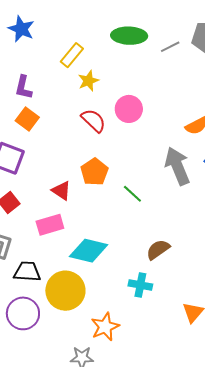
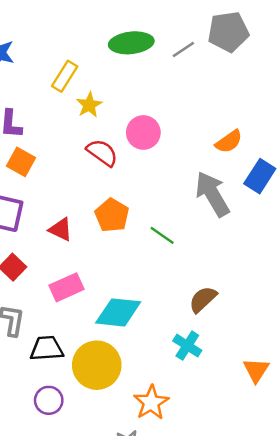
red triangle: (61, 191) -> (61, 229), moved
cyan cross: (140, 285) -> (187, 346), turned 30
purple circle: (23, 313) -> (49, 400), size x0.7

